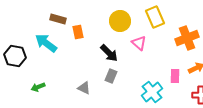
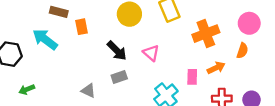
pink triangle: (139, 43) -> (151, 53), moved
gray rectangle: (111, 76) -> (119, 77), turned 48
green arrow: (38, 87) -> (27, 89), moved

